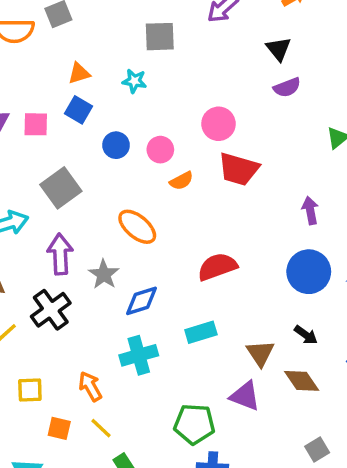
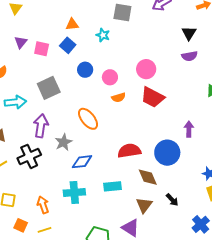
blue circle: (309, 272) -> (167, 153), moved
brown diamond: (302, 381) -> (148, 177), moved
yellow line: (101, 428) -> (44, 230), turned -72

